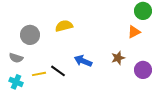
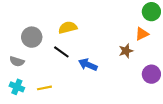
brown star: (118, 58) -> (126, 51), moved
black line: (58, 71) -> (61, 52), moved
yellow line: (39, 74) -> (44, 88), moved

